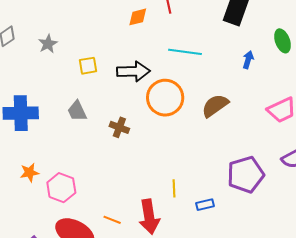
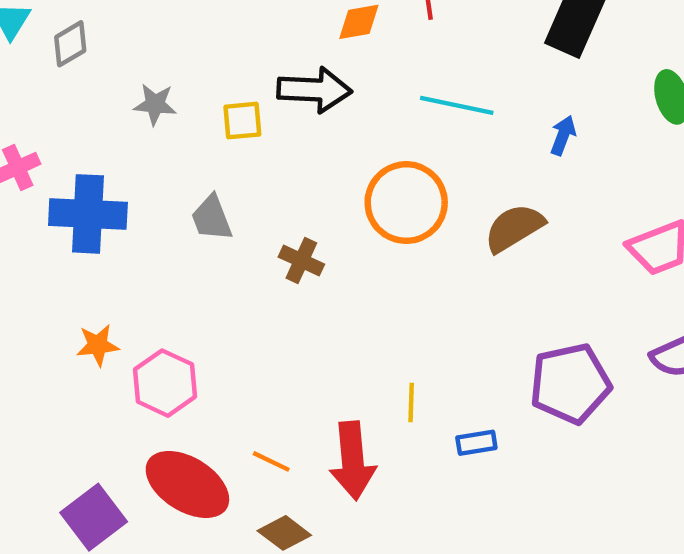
gray star: (48, 44) -> (155, 104), moved, turned 30
blue arrow: (248, 60) -> (563, 135), moved
black arrow: (133, 71) -> (314, 90), moved

